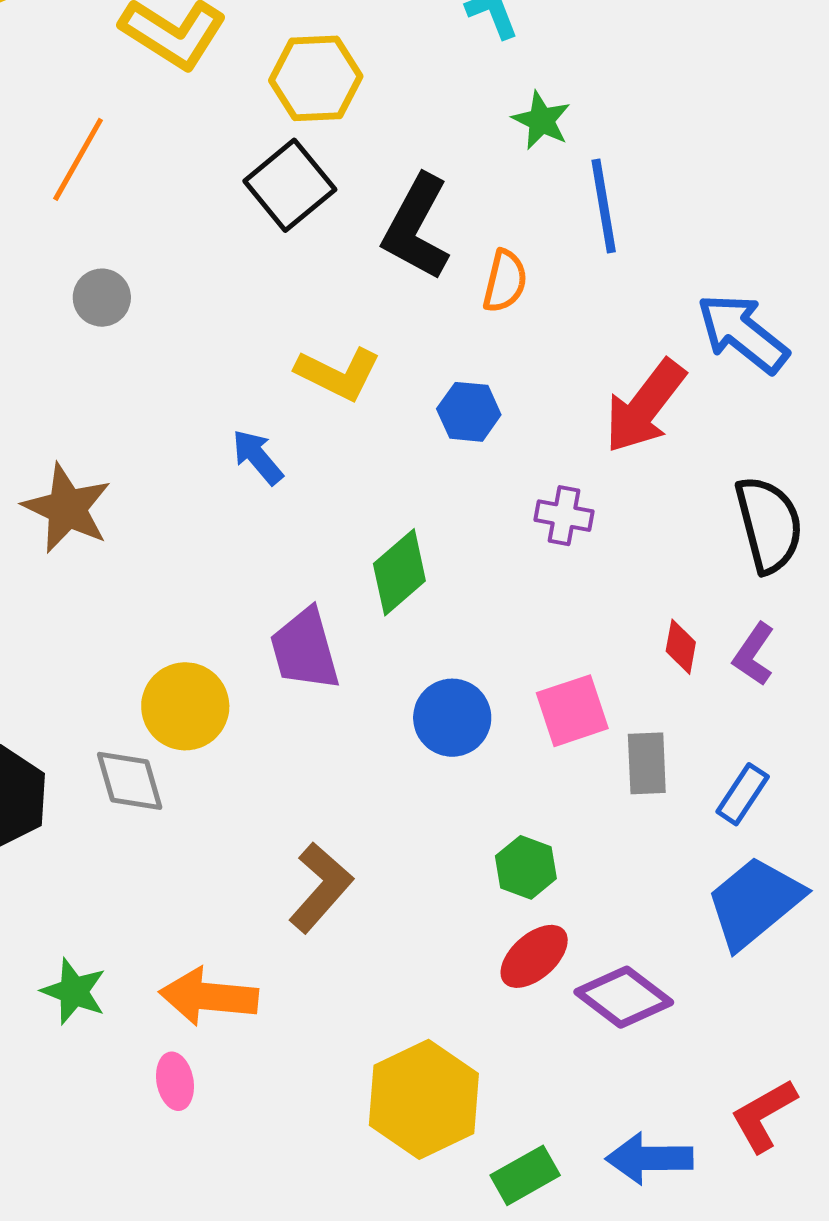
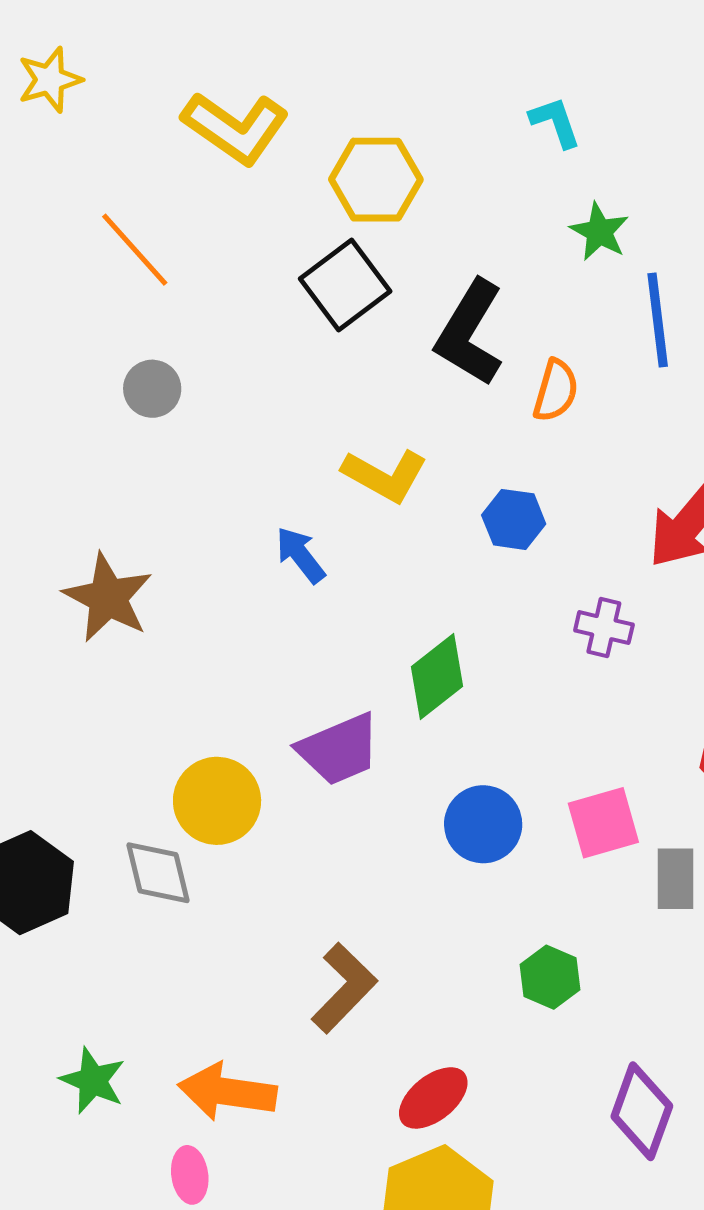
orange line: (78, 159) -> (135, 250), turned -74
purple trapezoid: (305, 649) -> (339, 749), turned -100
red ellipse: (534, 956) -> (433, 1098), moved
purple diamond: (624, 997) -> (642, 1111), turned 70

